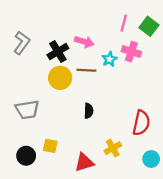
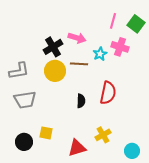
gray L-shape: (22, 43) -> (19, 71), moved, turned 45
red semicircle: (141, 123) -> (108, 93), moved
cyan circle: (151, 159) -> (132, 151), moved

